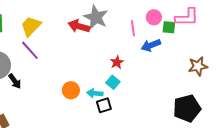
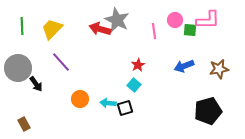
blue arrow: (151, 45) -> (184, 66), moved
purple line: (30, 50) -> (61, 62), moved
orange circle: (71, 90) -> (80, 99), moved
cyan arrow: (95, 93) -> (108, 103), moved

